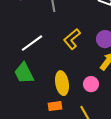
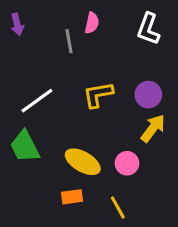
yellow L-shape: (72, 39) -> (98, 95), turned 30
yellow ellipse: (62, 83) -> (83, 162), turned -50

